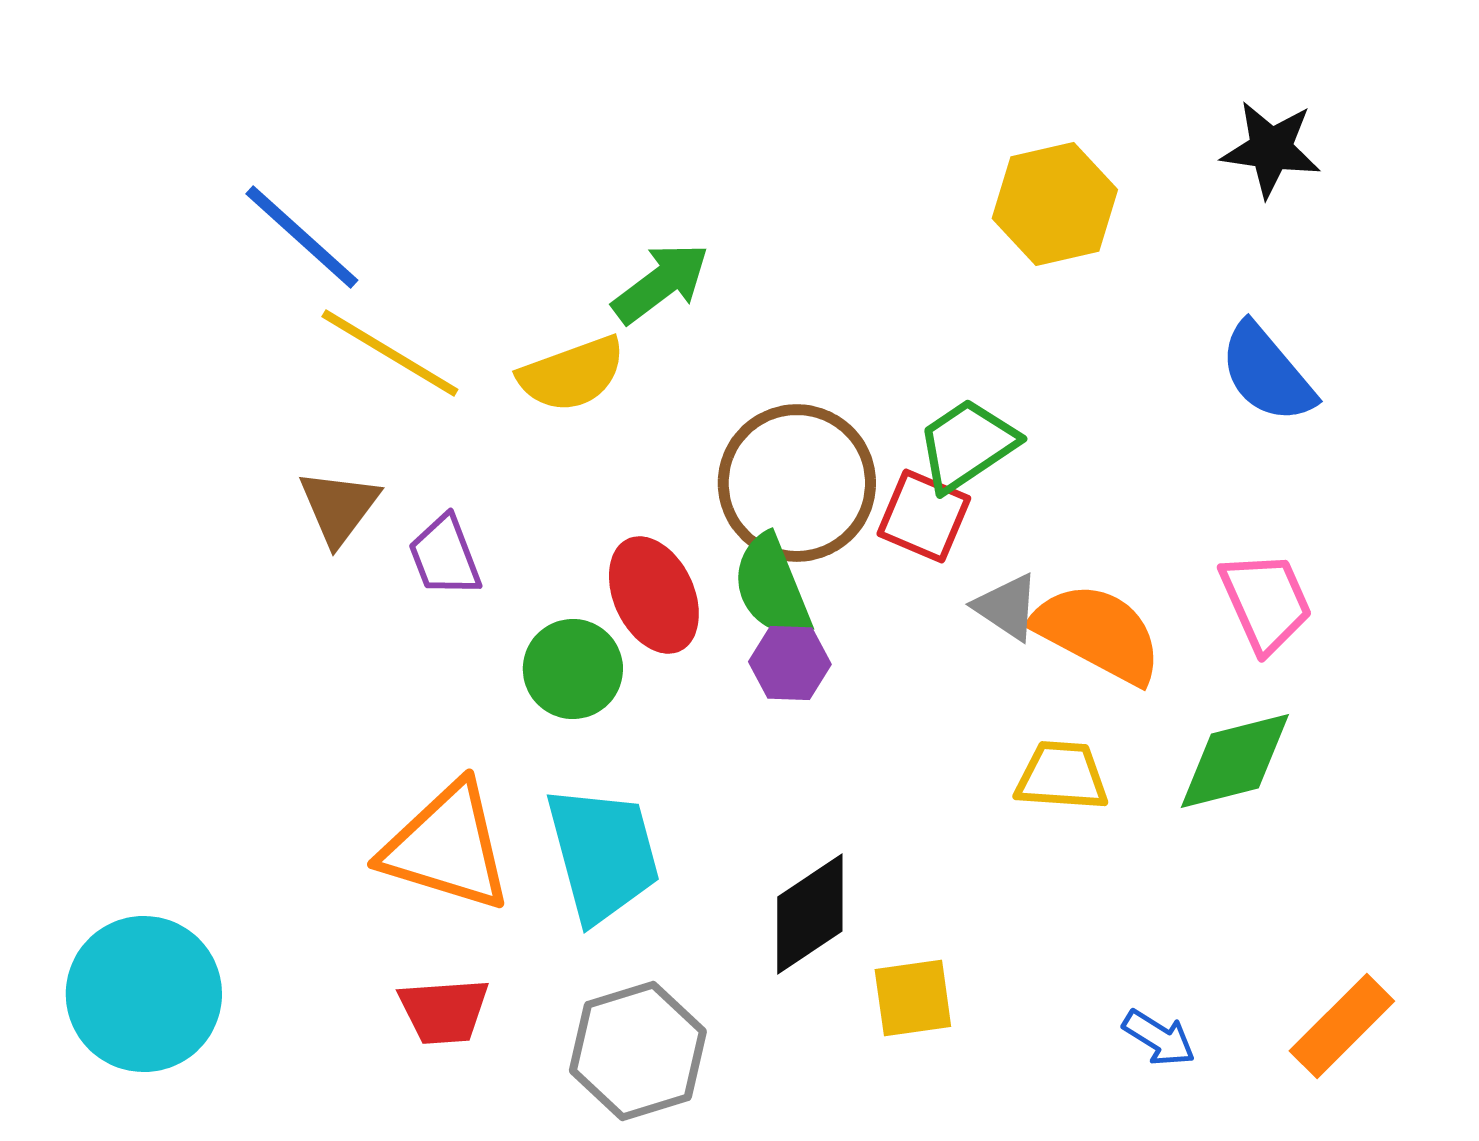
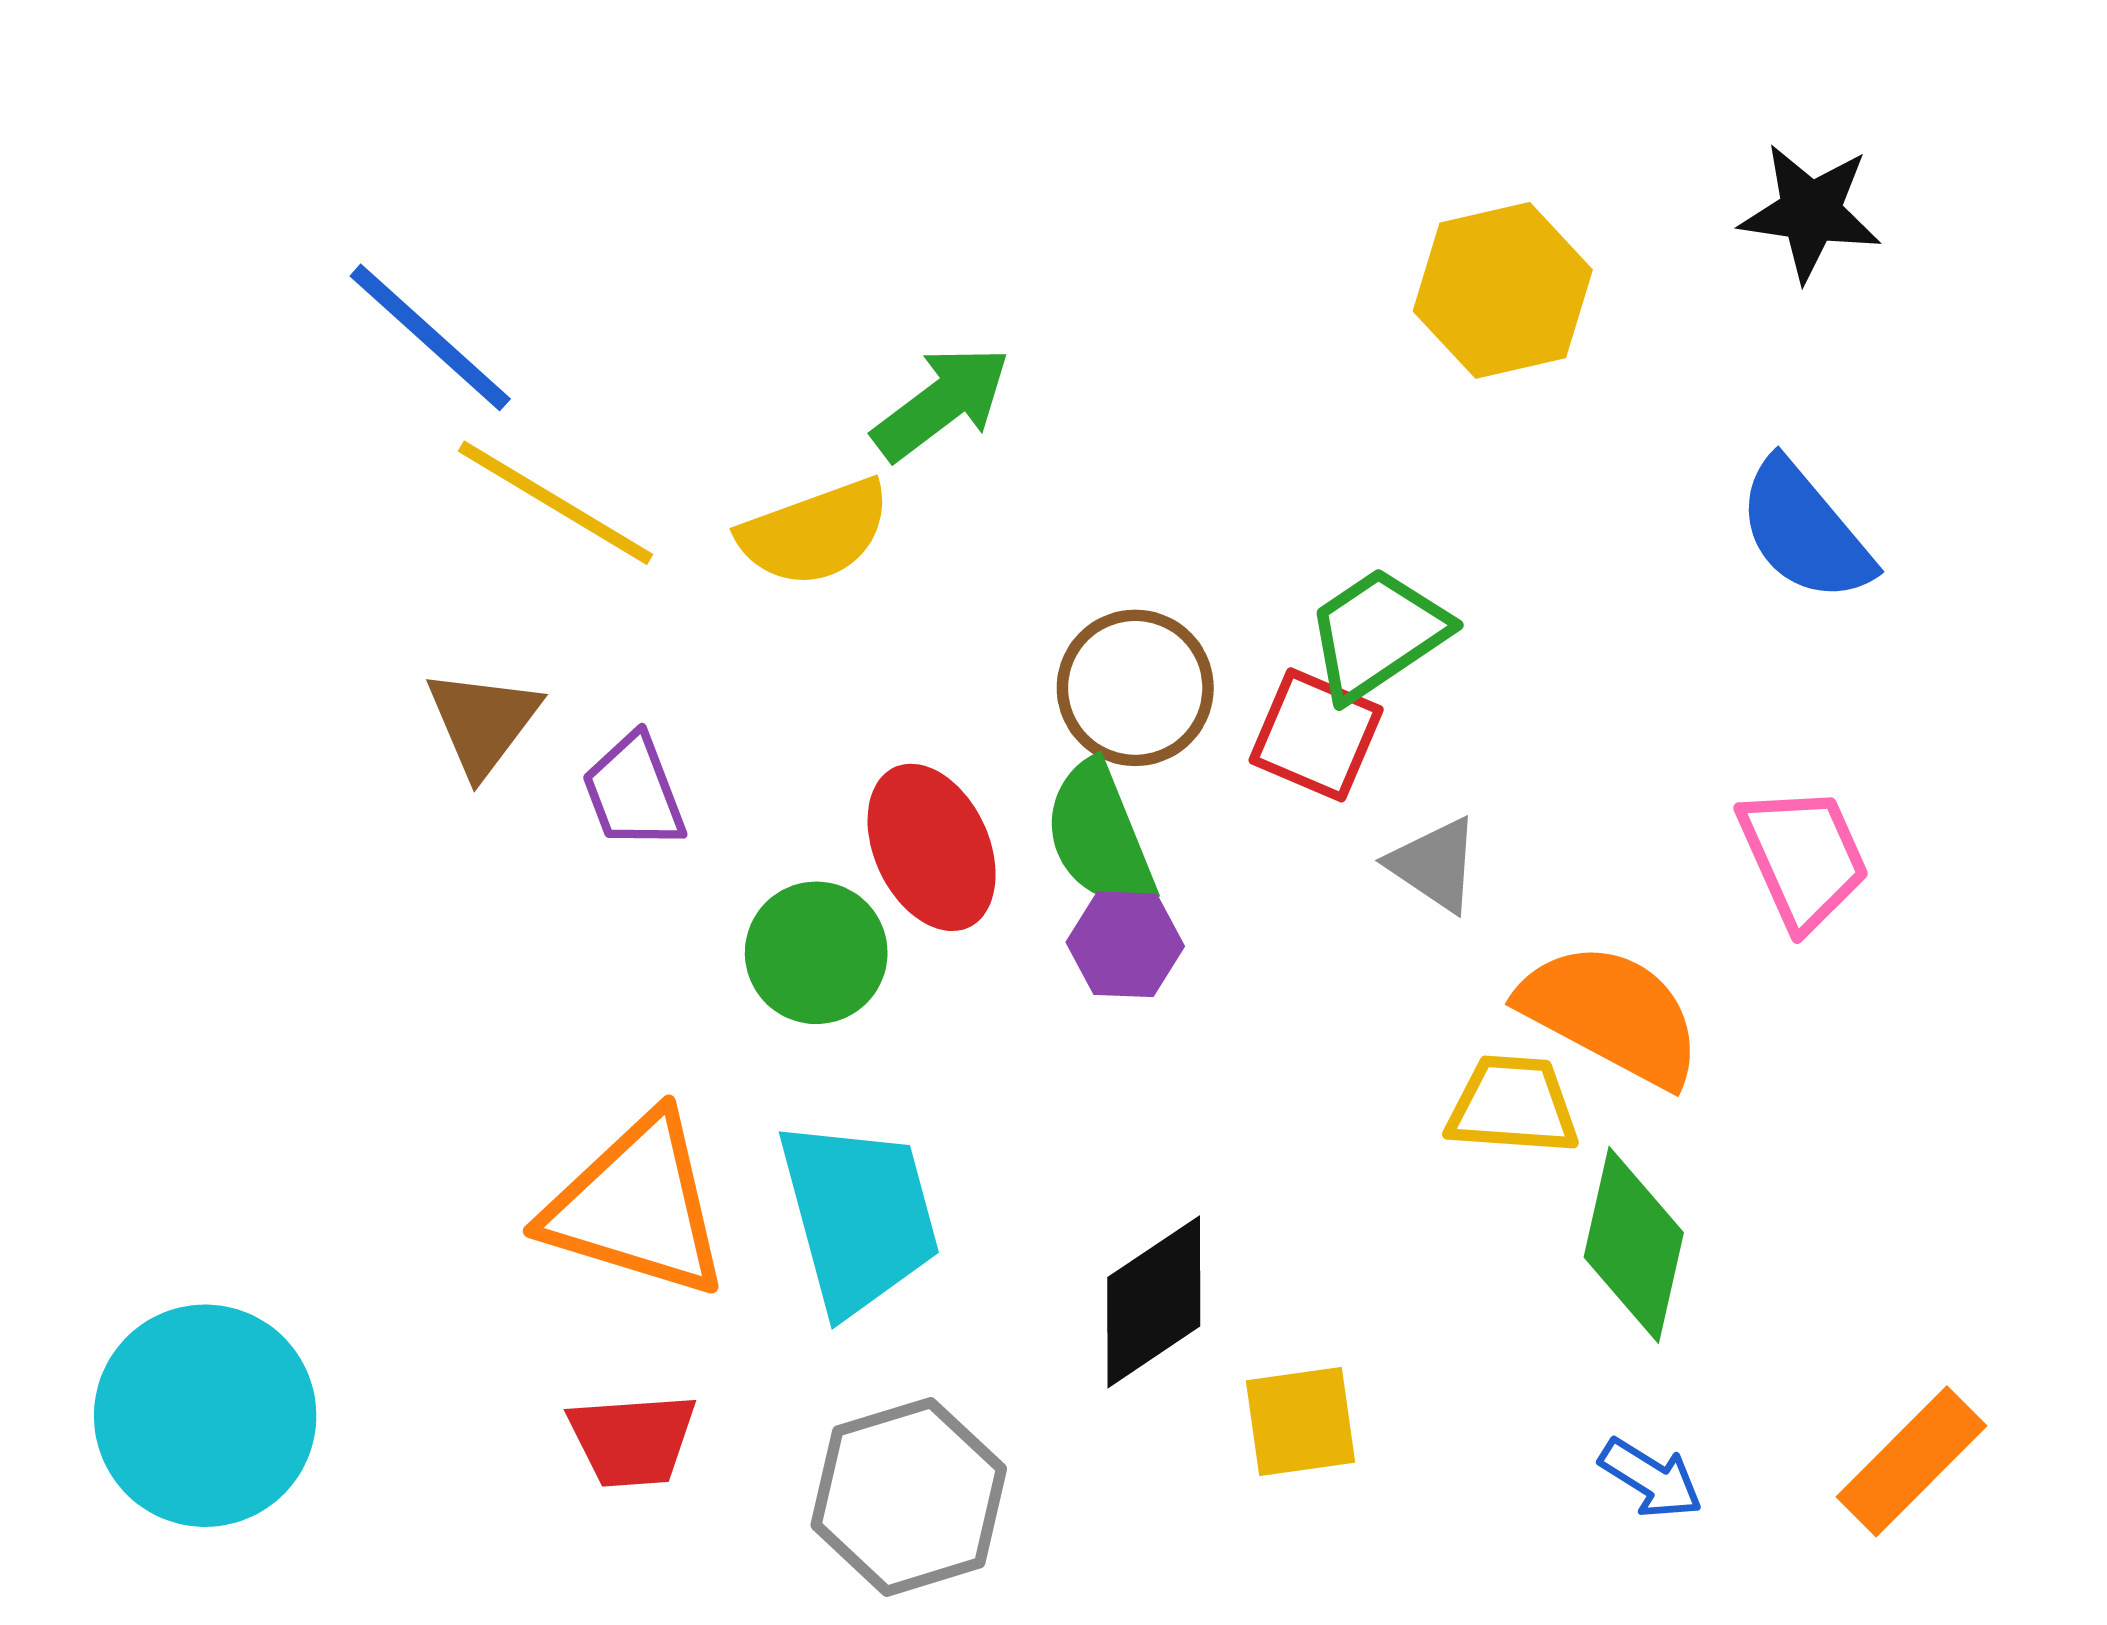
brown circle: (797, 483) -> (1135, 688), size x0.7
orange semicircle: (1098, 633) -> (1611, 1014), moved
green diamond: (1235, 761) -> (1634, 1245), moved, turned -63

